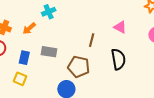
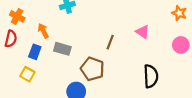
orange arrow: (29, 28) -> (43, 31), moved, turned 96
black semicircle: (118, 59) -> (151, 76), moved

